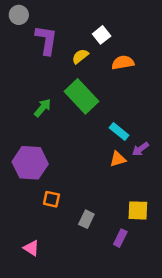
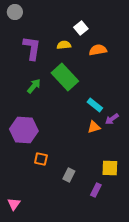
purple L-shape: (46, 40) -> (32, 48), moved
yellow semicircle: (80, 56) -> (64, 45), turned 32
pink triangle: (31, 248) -> (14, 204), moved, turned 32

